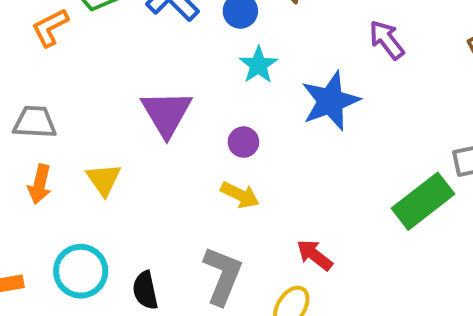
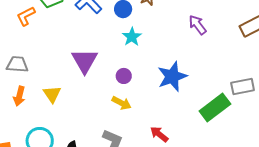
blue star: (330, 101) -> (172, 76), moved

